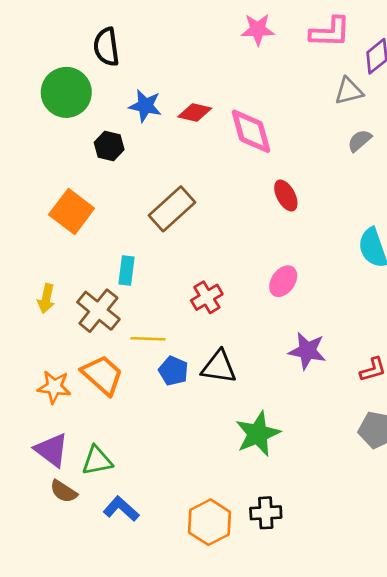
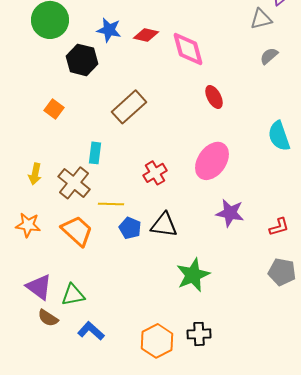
black hexagon: (109, 146) -> (82, 60), size x1.4
orange square: (72, 212) -> (54, 109), size x0.6
pink ellipse: (283, 281) -> (212, 161), size x1.6
orange star: (54, 387) -> (28, 225), moved

